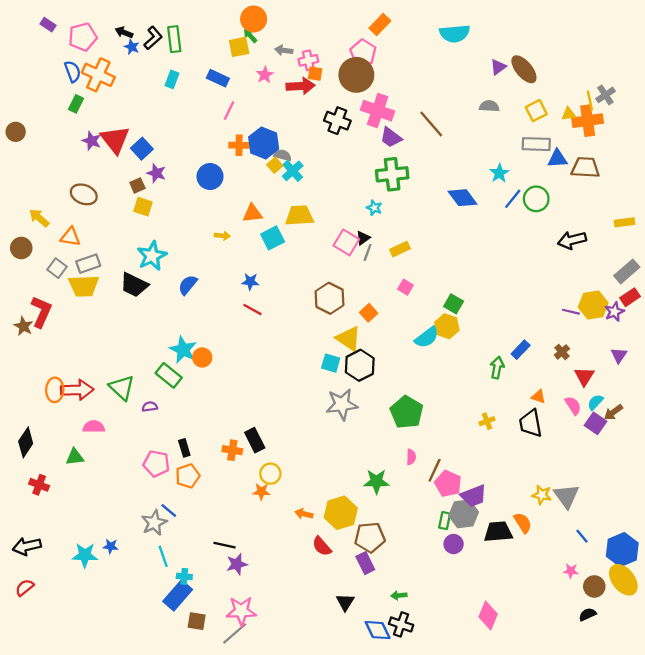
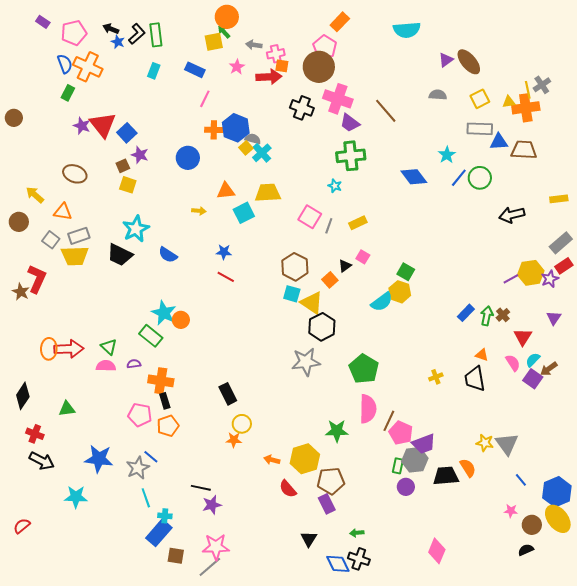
black triangle: (363, 238) -> (345, 266), moved
blue semicircle: (188, 285) -> (168, 255), turned -96
purple line: (571, 312) -> (511, 279), turned -42
cyan square: (331, 363) -> (292, 294), moved
green arrow: (497, 368) -> (487, 316), moved
green triangle: (122, 388) -> (109, 347), size x0.7
pink semicircle: (94, 427) -> (106, 366), moved
orange cross: (232, 450) -> (161, 381), moved, size x1.4
pink semicircle: (411, 457) -> (368, 409), size x2.0
black arrow: (27, 546) -> (42, 461), moved, turned -140
blue star: (111, 546) -> (99, 459), moved, size x2.0

